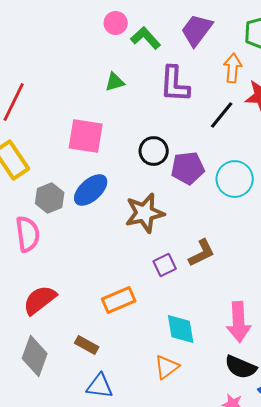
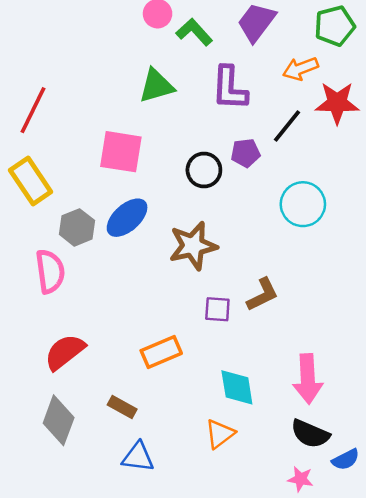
orange arrow: (233, 68) -> (300, 69), turned -116
green triangle: (115, 82) -> (156, 86), size x1.5
purple pentagon: (188, 168) -> (245, 153), moved, size x0.7
purple square: (165, 265) -> (217, 309), turned 30

